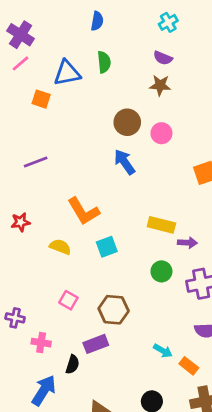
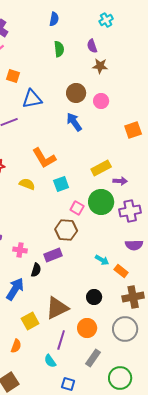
purple semicircle: (163, 58) -> (92, 46), moved, turned 48
blue triangle: (67, 73) -> (32, 99), moved
yellow rectangle: (161, 225) -> (101, 168), turned -42
green circle: (161, 271) -> (101, 202), size x1.6
pink square: (68, 300) -> (77, 208), moved
pink cross: (41, 343) -> (20, 250), moved

